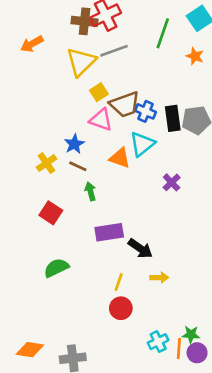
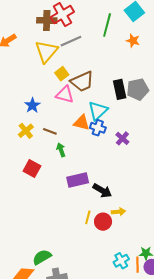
blue cross: (146, 111) -> (98, 128), moved
blue star: (74, 144) -> (32, 105), moved
green semicircle: (56, 268) -> (42, 257), moved
red circle: (121, 308) -> (103, 222), moved

